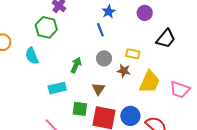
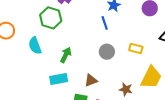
green arrow: (76, 65) -> (66, 55), moved
brown star: (124, 71) -> (126, 89), moved
brown triangle: (98, 89) -> (91, 80), moved, turned 32

